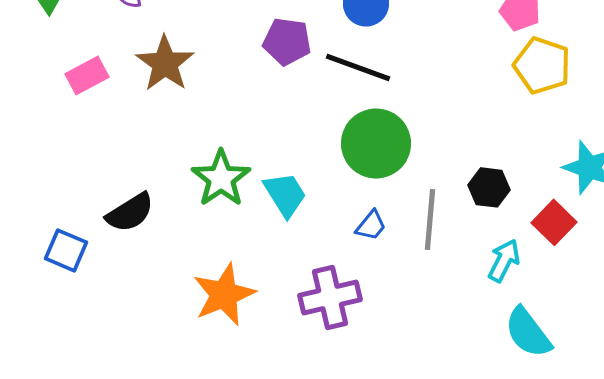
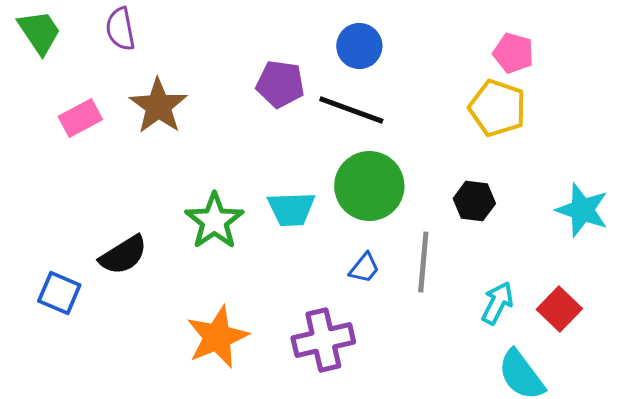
yellow pentagon: (542, 65) -> (497, 108), moved
black hexagon: (489, 187) -> (474, 201), moved
cyan trapezoid: (285, 194) -> (291, 209), moved, turned 120
red square: (554, 222) -> (559, 309), moved

